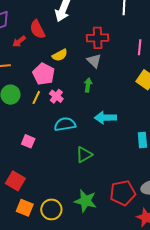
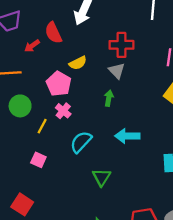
pink cross: (56, 96) -> (63, 111), moved
yellow line: (36, 97) -> (42, 126), moved
cyan semicircle: (65, 124) -> (81, 142), turned -40
green triangle: (84, 155) -> (101, 177), turned -30

